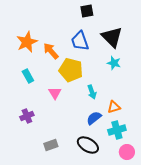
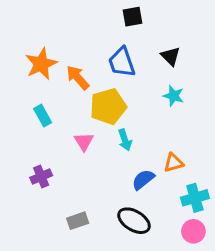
black triangle: (112, 37) -> (171, 56), size x0.6
yellow pentagon: (71, 70) -> (108, 106), turned -30
cyan arrow: (92, 92) -> (125, 140), moved
cyan cross: (117, 130) -> (195, 198), moved

